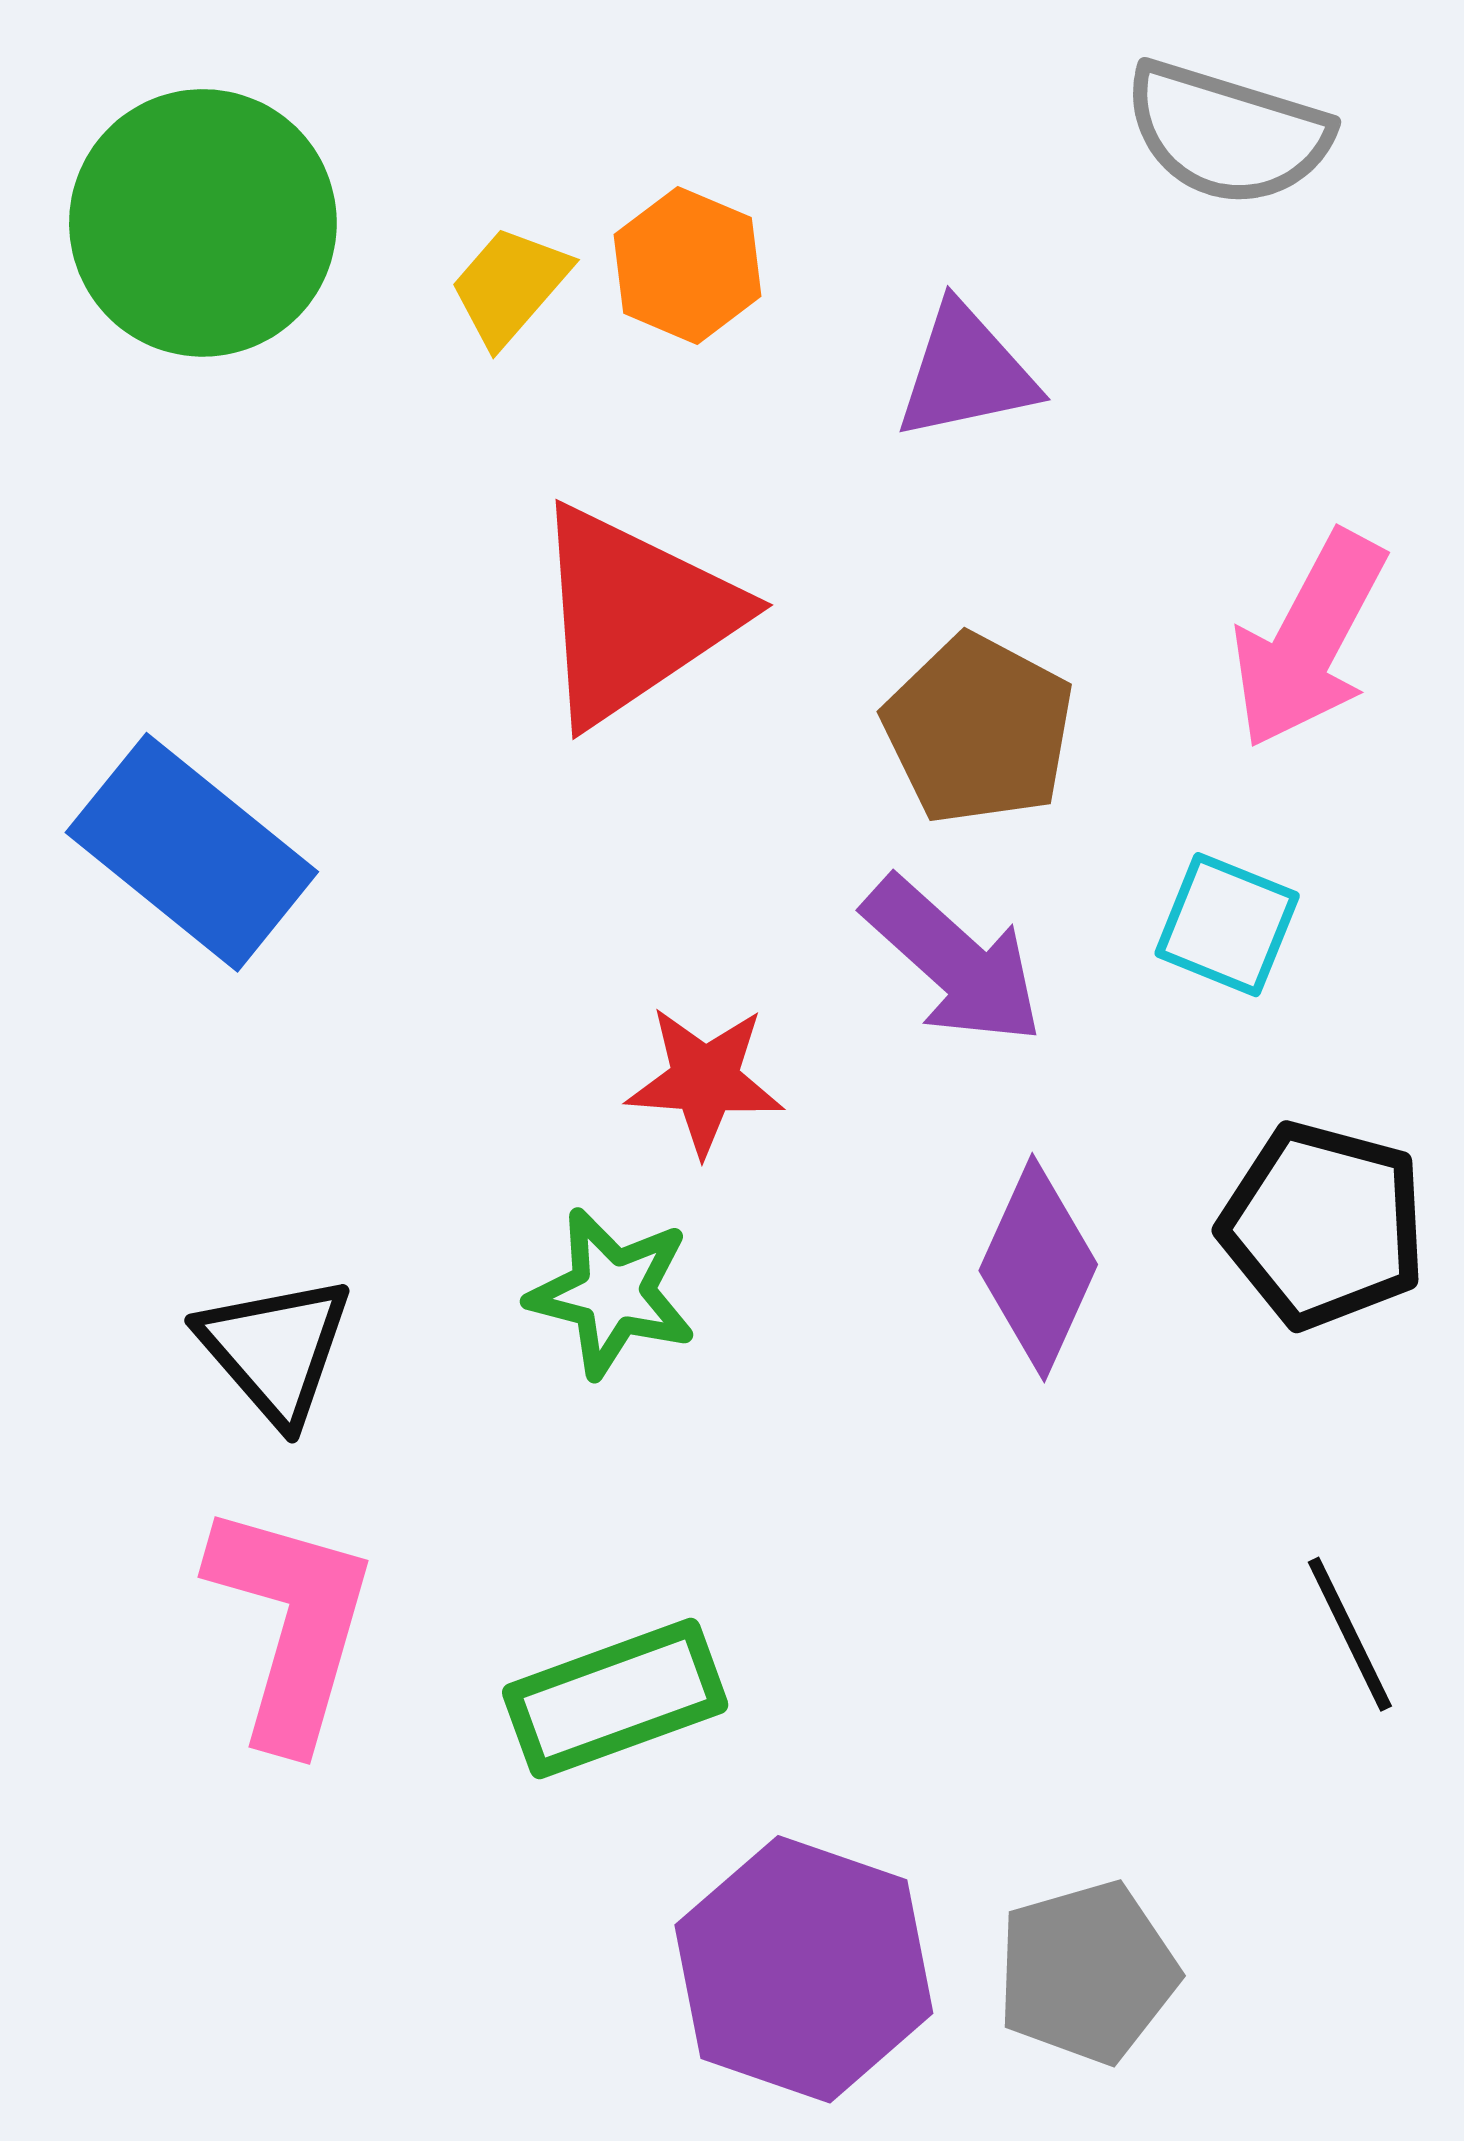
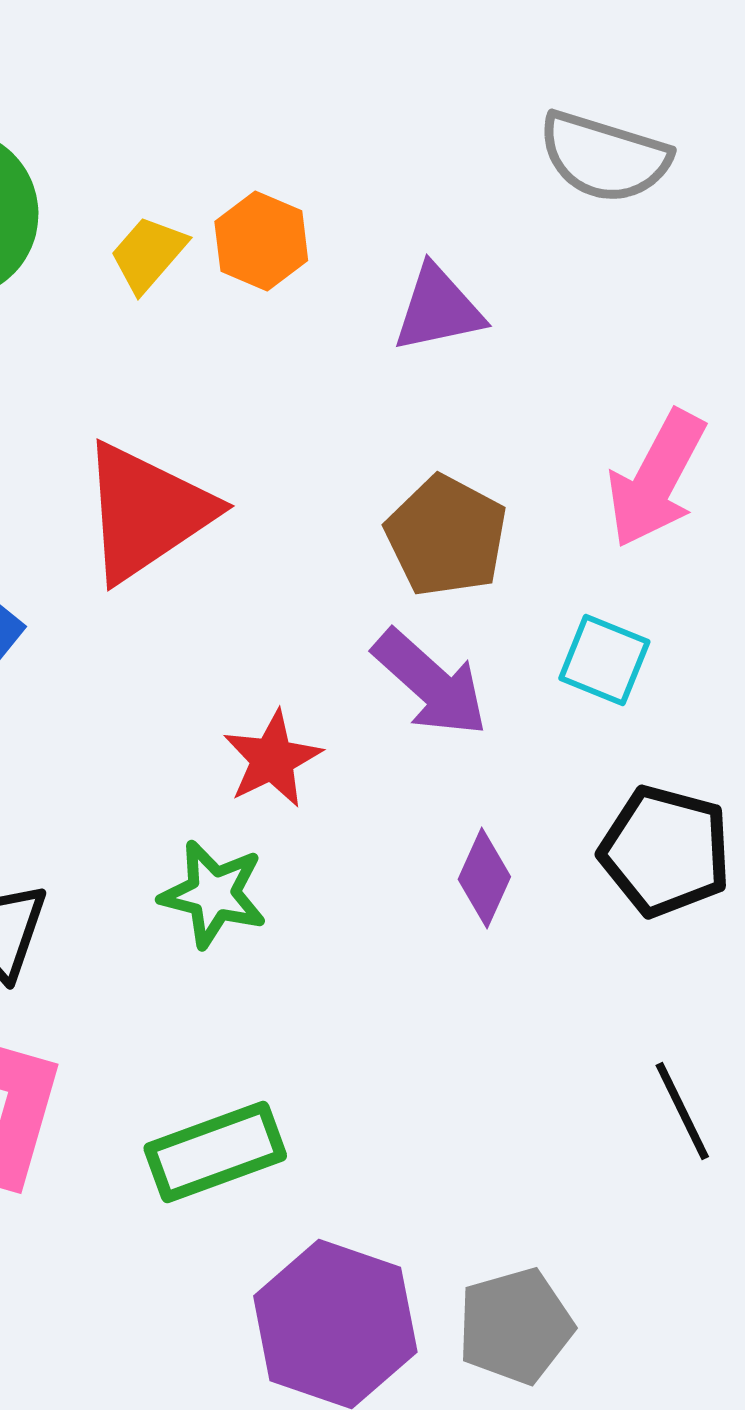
red triangle: (634, 615) -> (146, 512), moved
red star: (705, 1080) -> (272, 759), turned -30
purple diamond: (1038, 1268) -> (484, 878), size x0.7

